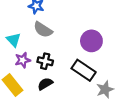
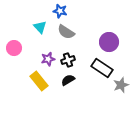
cyan triangle: (14, 40) -> (40, 27), moved
black cross: (45, 61) -> (68, 60), turned -32

